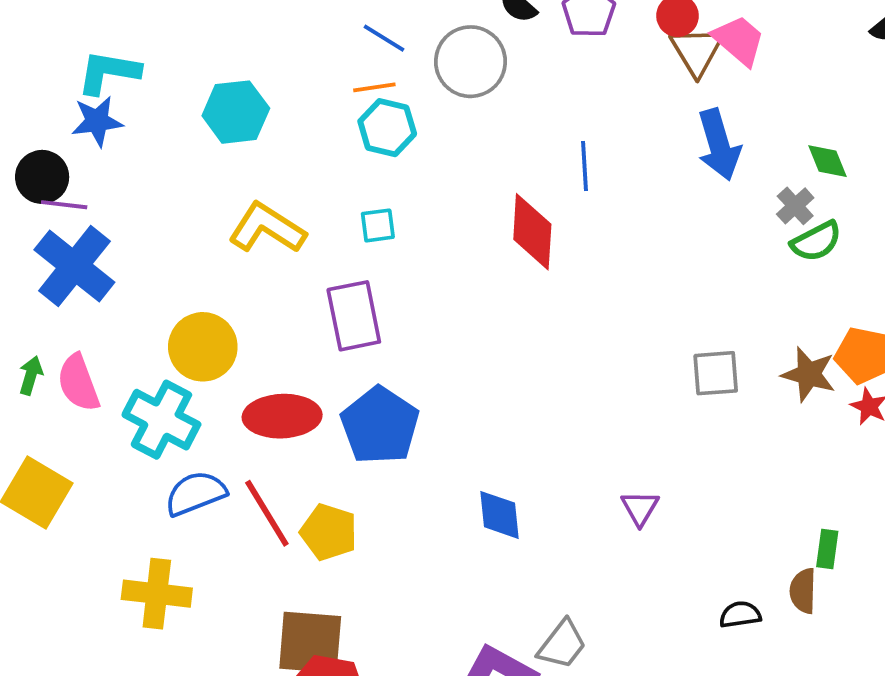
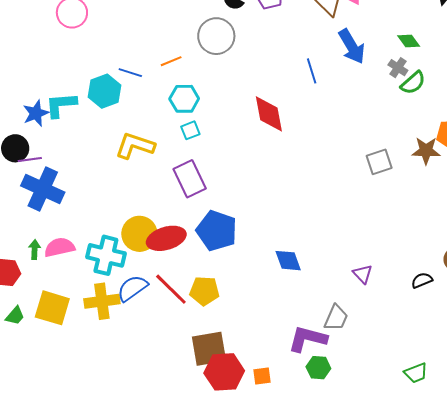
blue line: (384, 38) -> (130, 73), moved
cyan L-shape: (109, 72) -> (61, 105), moved
cyan hexagon: (387, 128) -> (184, 99), moved
blue line: (584, 166) -> (312, 71), moved
yellow circle: (203, 347) -> (139, 234), moved
pink semicircle: (78, 383) -> (59, 247), turned 112
purple triangle: (640, 508) -> (363, 274), moved
yellow cross: (157, 594) -> (102, 301), moved

